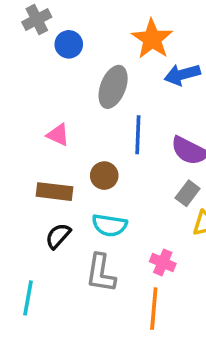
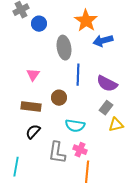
gray ellipse: (113, 87) -> (64, 48), turned -30
pink triangle: (58, 135) -> (33, 75), turned 40
cyan semicircle: (110, 225) -> (75, 126), moved
pink cross: (163, 262) -> (80, 150), moved

